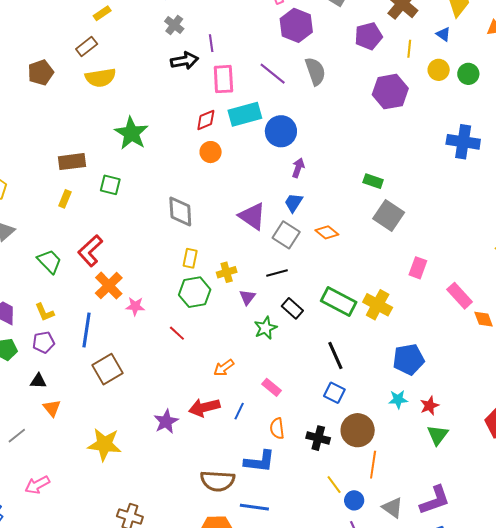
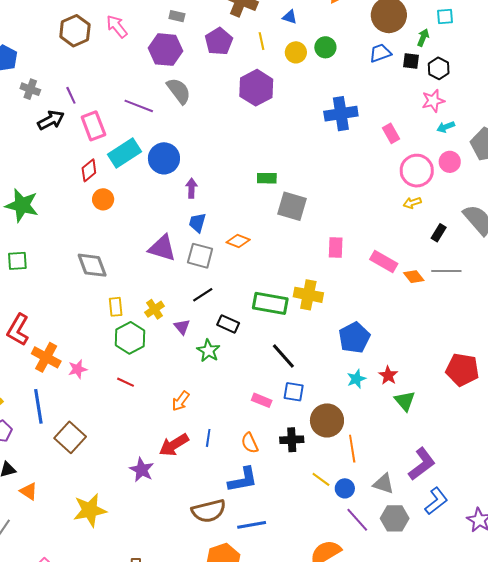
purple hexagon: (296, 25) -> (165, 50), moved
pink rectangle: (272, 387) -> (262, 400), moved

